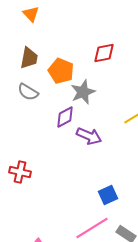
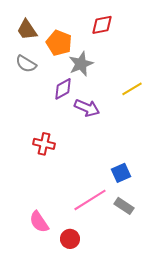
brown trapezoid: (29, 58) -> (27, 30), turned 135
red cross: (20, 172) -> (44, 144), moved
blue square: (108, 195) -> (121, 173), moved

